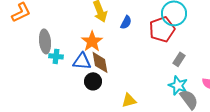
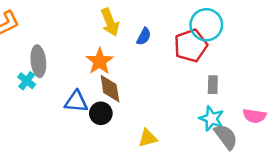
cyan cross: (56, 56) -> (27, 81), moved, turned 32
gray rectangle: (179, 59) -> (213, 85), turned -32
blue triangle: (82, 61) -> (76, 102), moved

